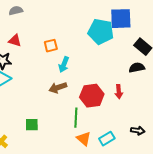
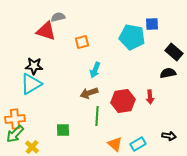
gray semicircle: (16, 11) -> (58, 17), moved
blue square: (121, 19) -> (152, 24), size x0.6
red triangle: (15, 41) -> (46, 31), moved, size x1.5
orange square: (51, 46) -> (82, 42), moved
green line: (76, 118) -> (97, 116), moved

